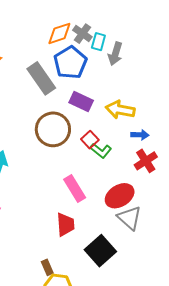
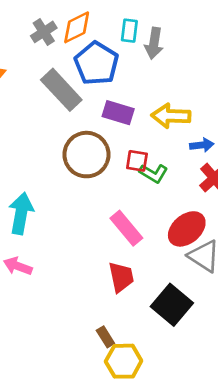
gray cross: (82, 34) -> (44, 32), moved, turned 30
red square: (90, 140) -> (137, 161), turned -30

